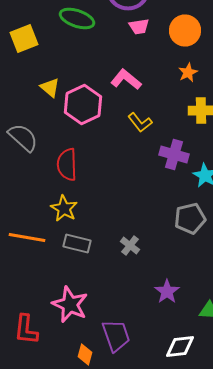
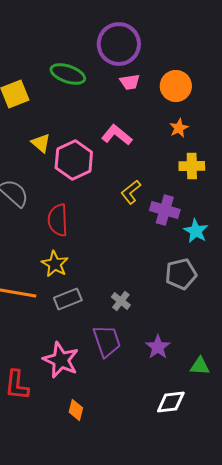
yellow L-shape: (140, 122) -> (131, 192), moved, turned 90
gray rectangle: (77, 244) -> (68, 299), turned -36
purple trapezoid: (116, 336) -> (107, 341), moved

